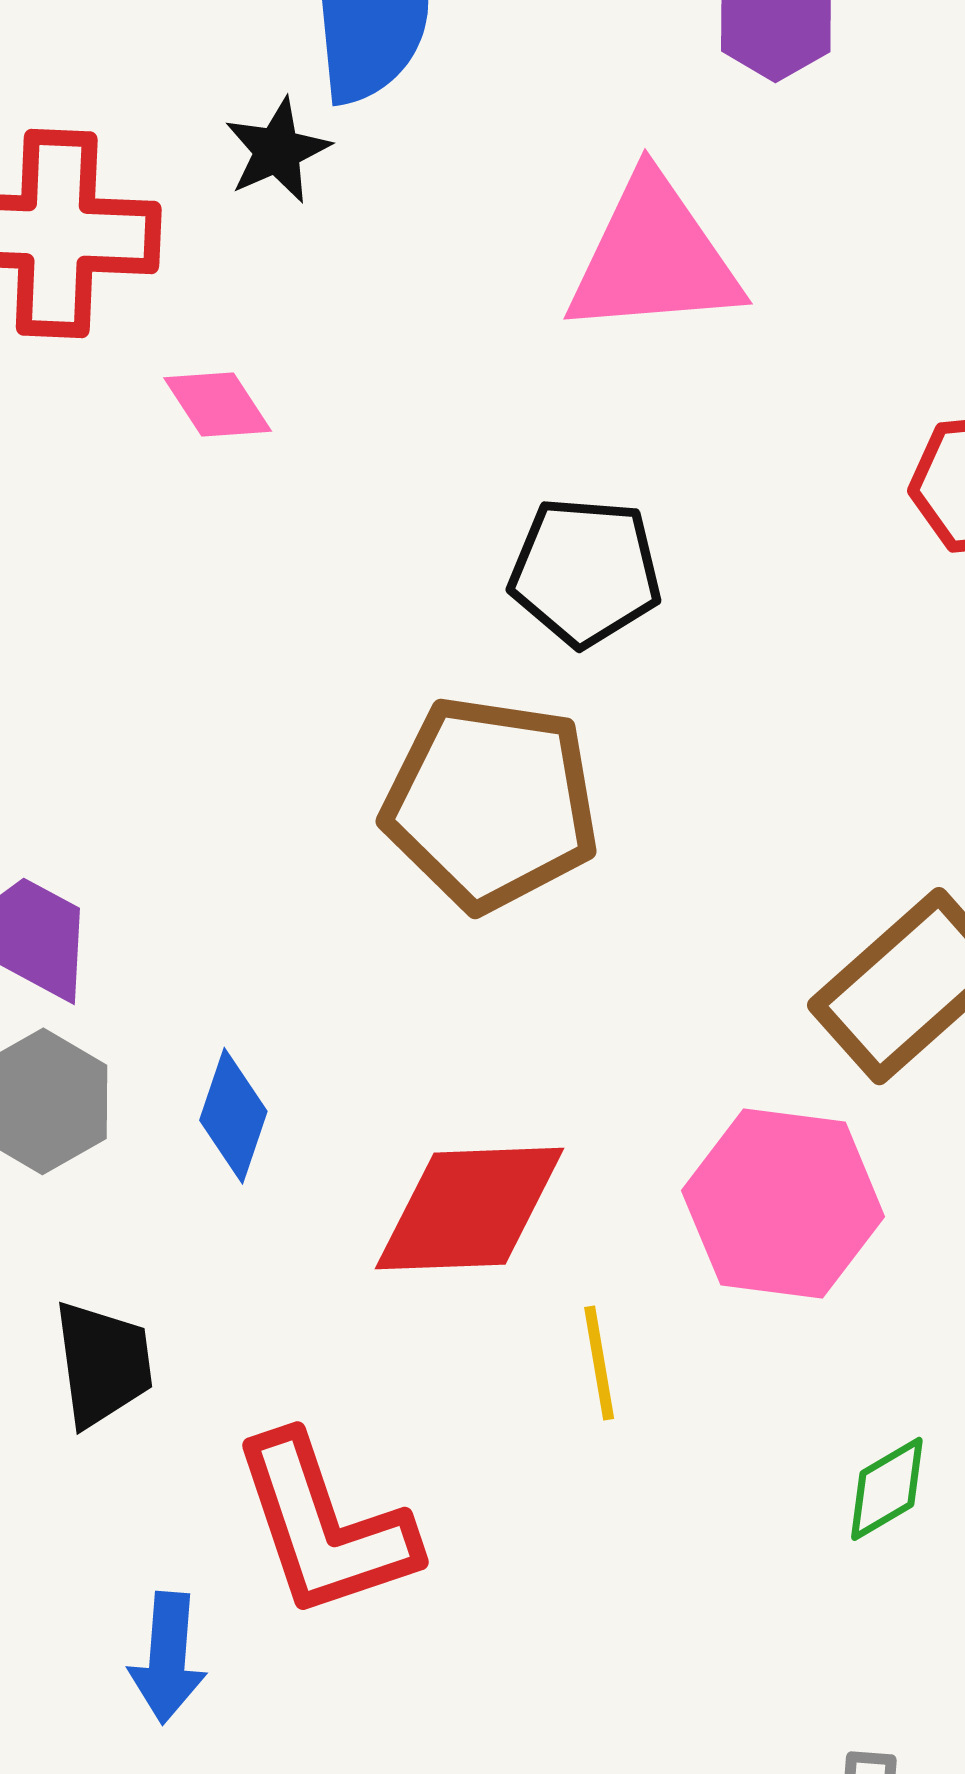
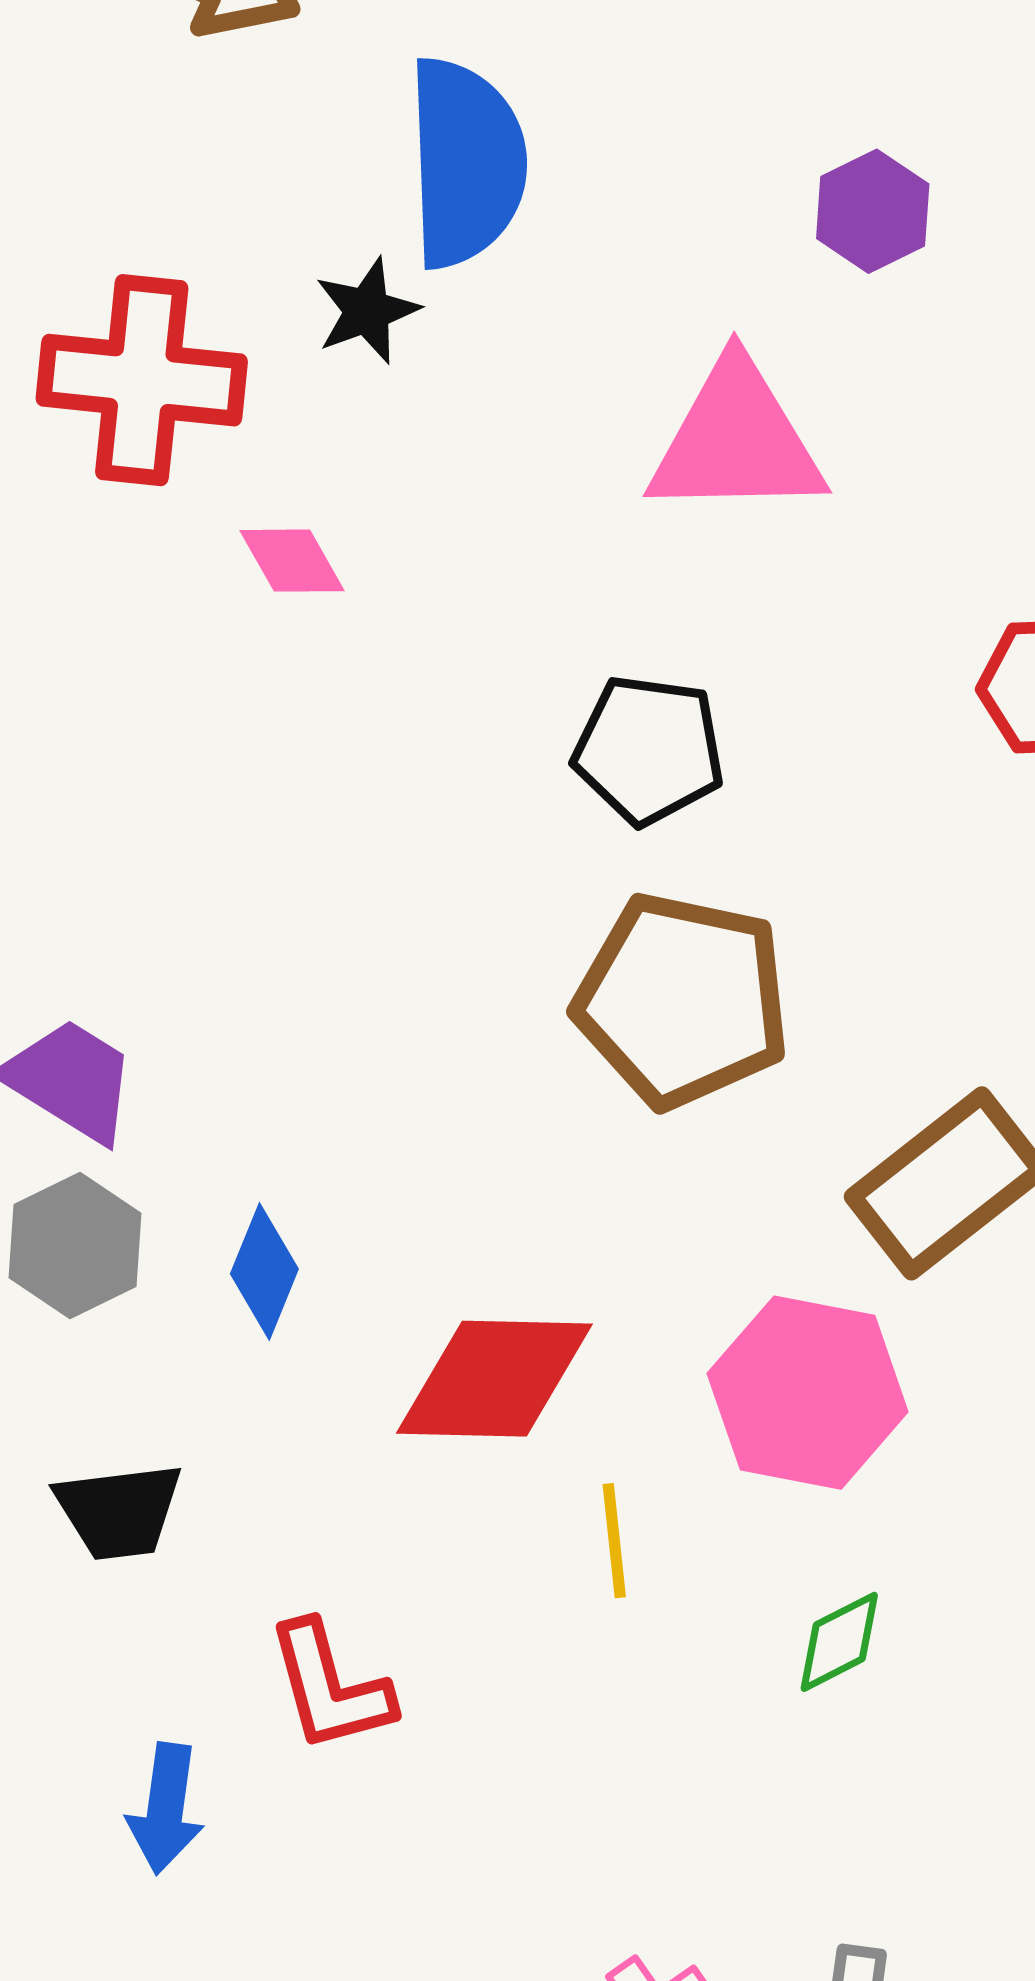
brown pentagon: (491, 803) -> (682, 1000), moved
black trapezoid: (103, 1364) -> (119, 1511), turned 87
green diamond: (887, 1489) -> (839, 1642), moved
red L-shape: (324, 1526) -> (330, 1687), size x0.7

